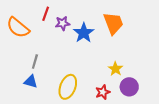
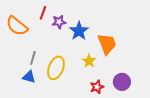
orange trapezoid: (113, 23) -> (107, 44), moved
yellow star: (115, 69) -> (89, 61), moved
yellow ellipse: (68, 87) -> (56, 68), moved

